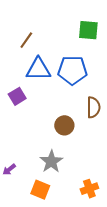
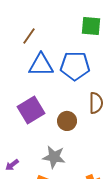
purple square: (17, 96) -> (31, 110), moved, size x1.5
gray star: (51, 162) -> (54, 157), turned -30

